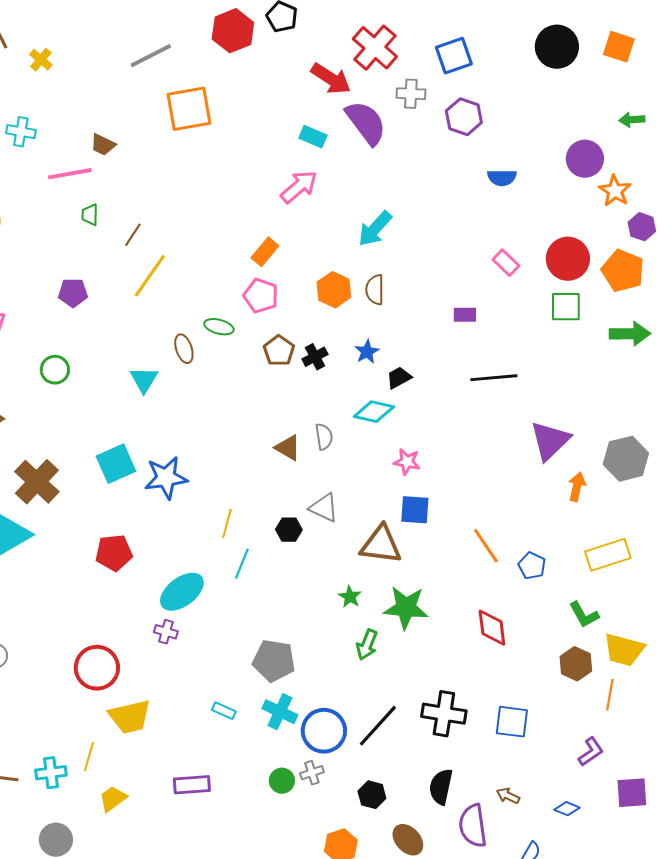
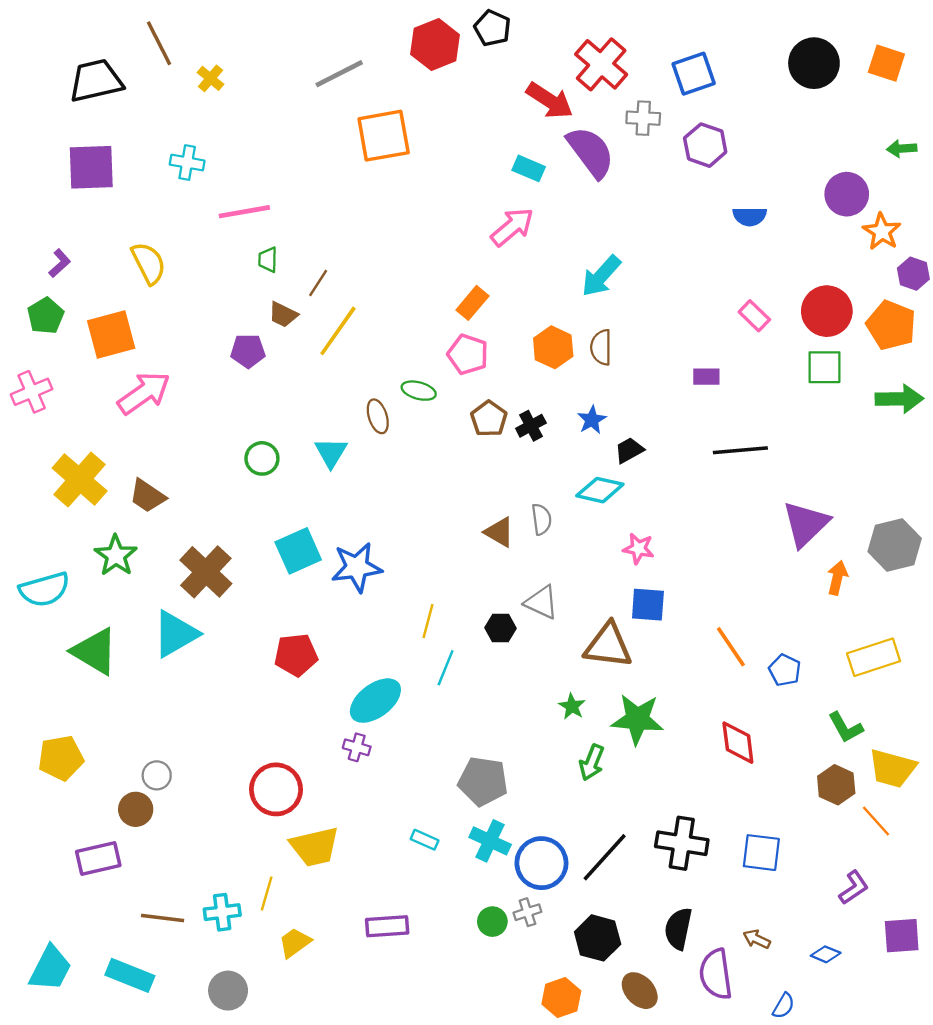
brown trapezoid: (103, 145) -> (283, 315), moved
green circle: (55, 370) -> (262, 458), moved
orange line: (610, 695) -> (876, 821), turned -52
black hexagon: (372, 795) -> (598, 938), size x1.4

